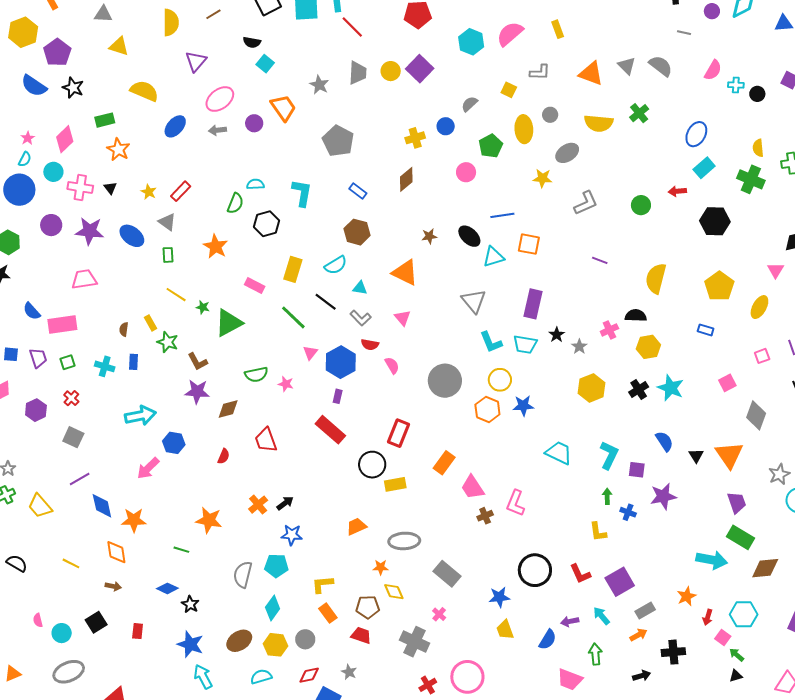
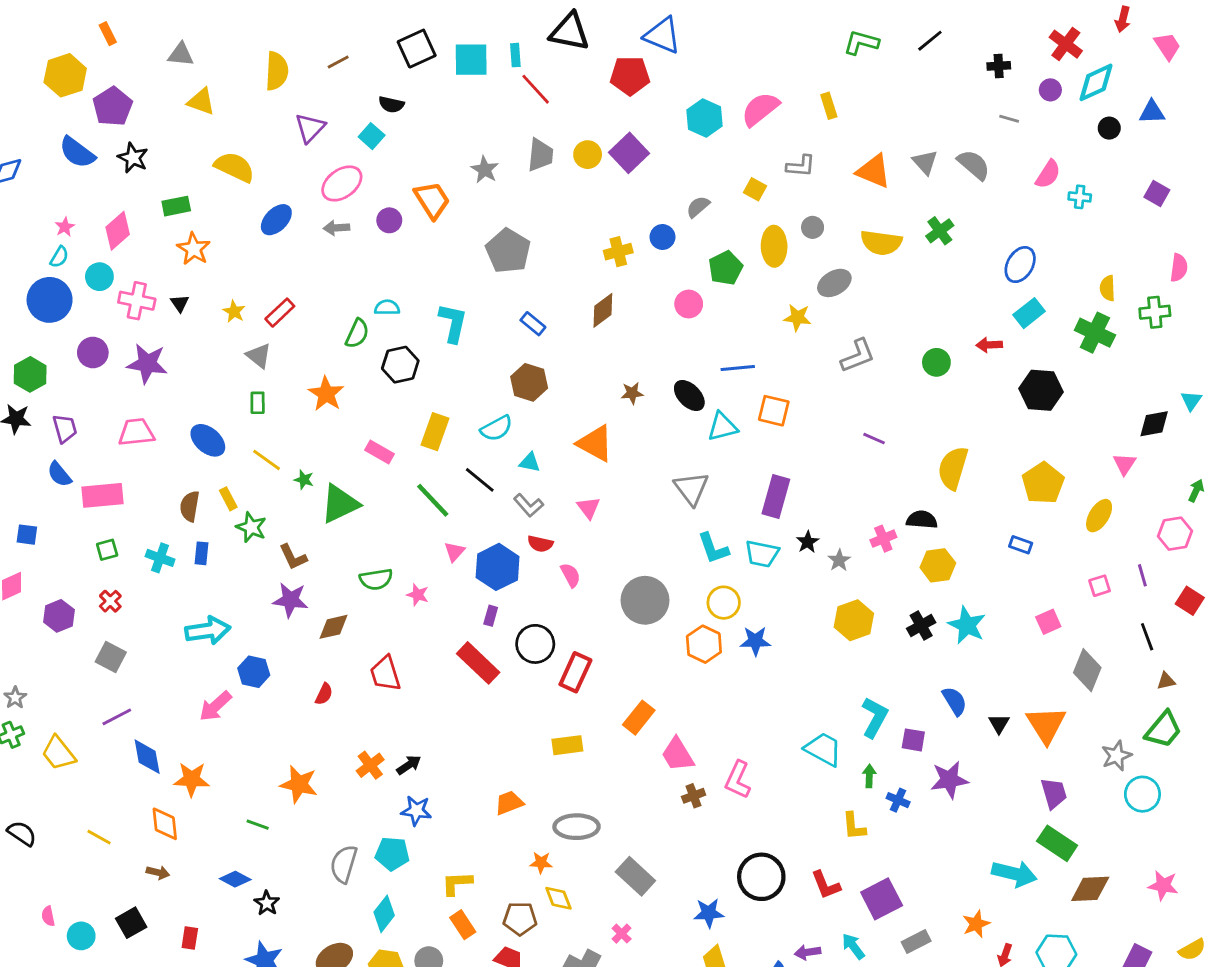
cyan square: (265, 64) -> (372, 136), moved
black circle: (757, 94) -> (1109, 128), moved
blue ellipse: (132, 236) -> (208, 440), moved
brown semicircle: (124, 329) -> (190, 506), size x1.5
purple trapezoid: (38, 358) -> (65, 428), moved
cyan trapezoid: (559, 453) -> (823, 749), moved
black circle: (372, 465) -> (535, 644), moved

